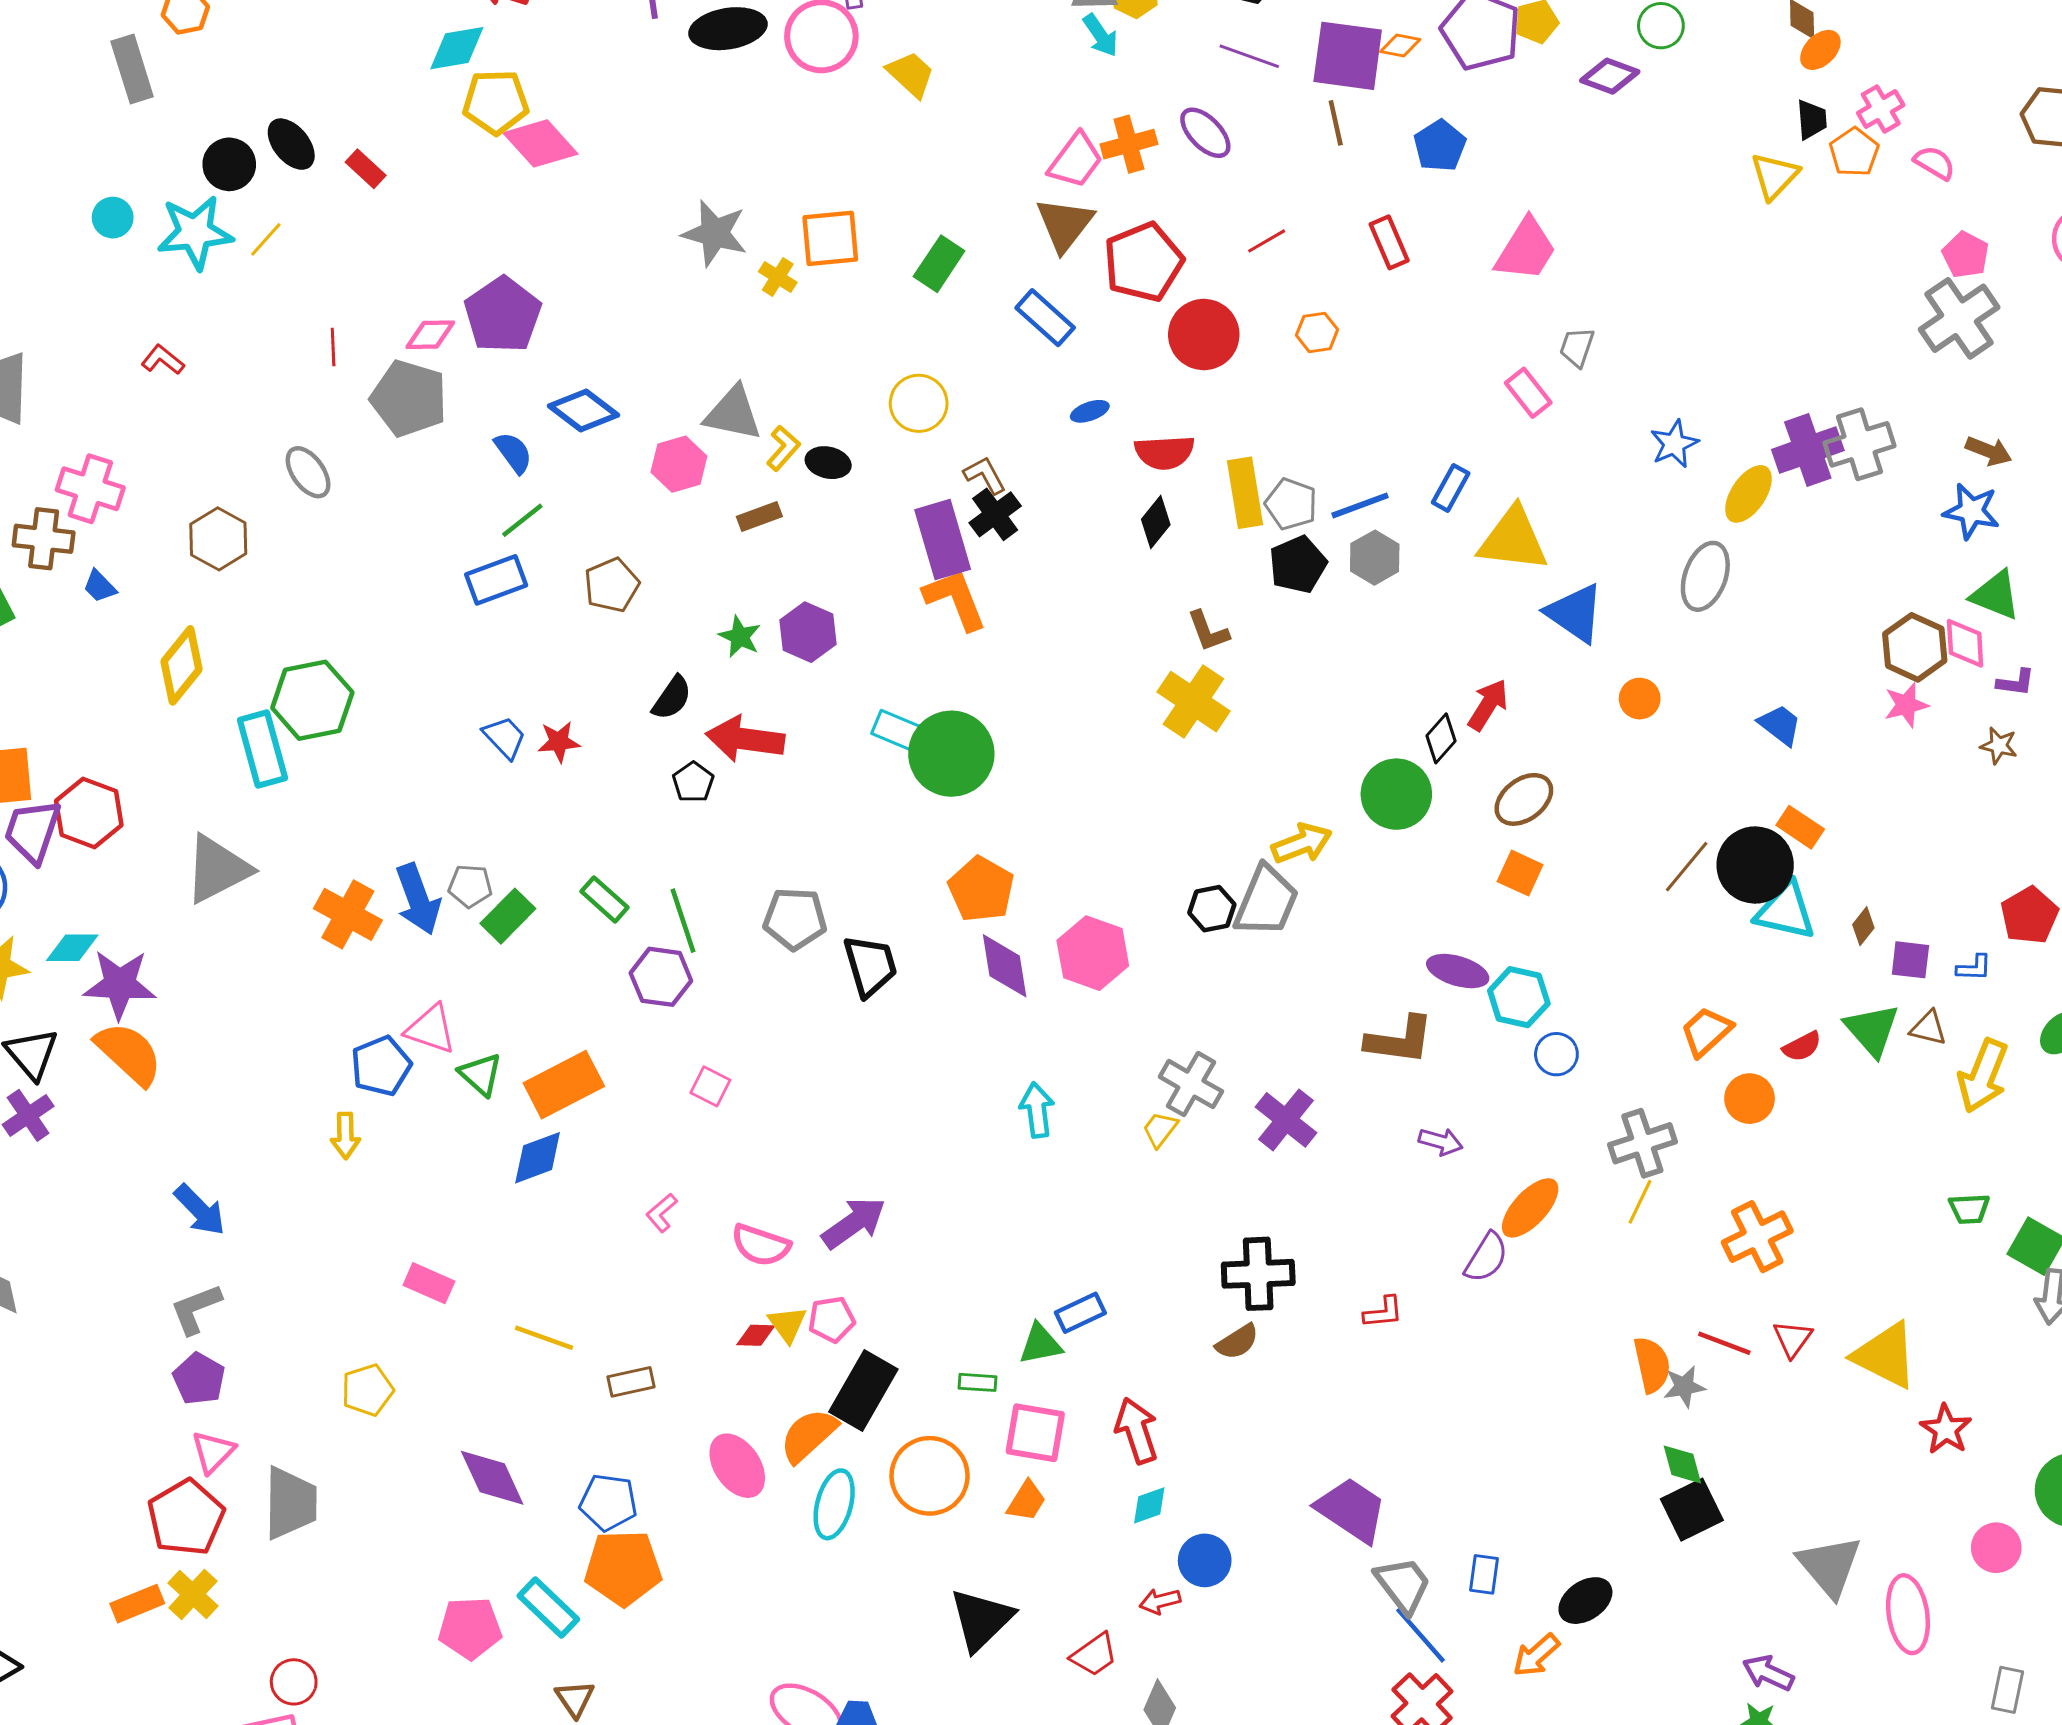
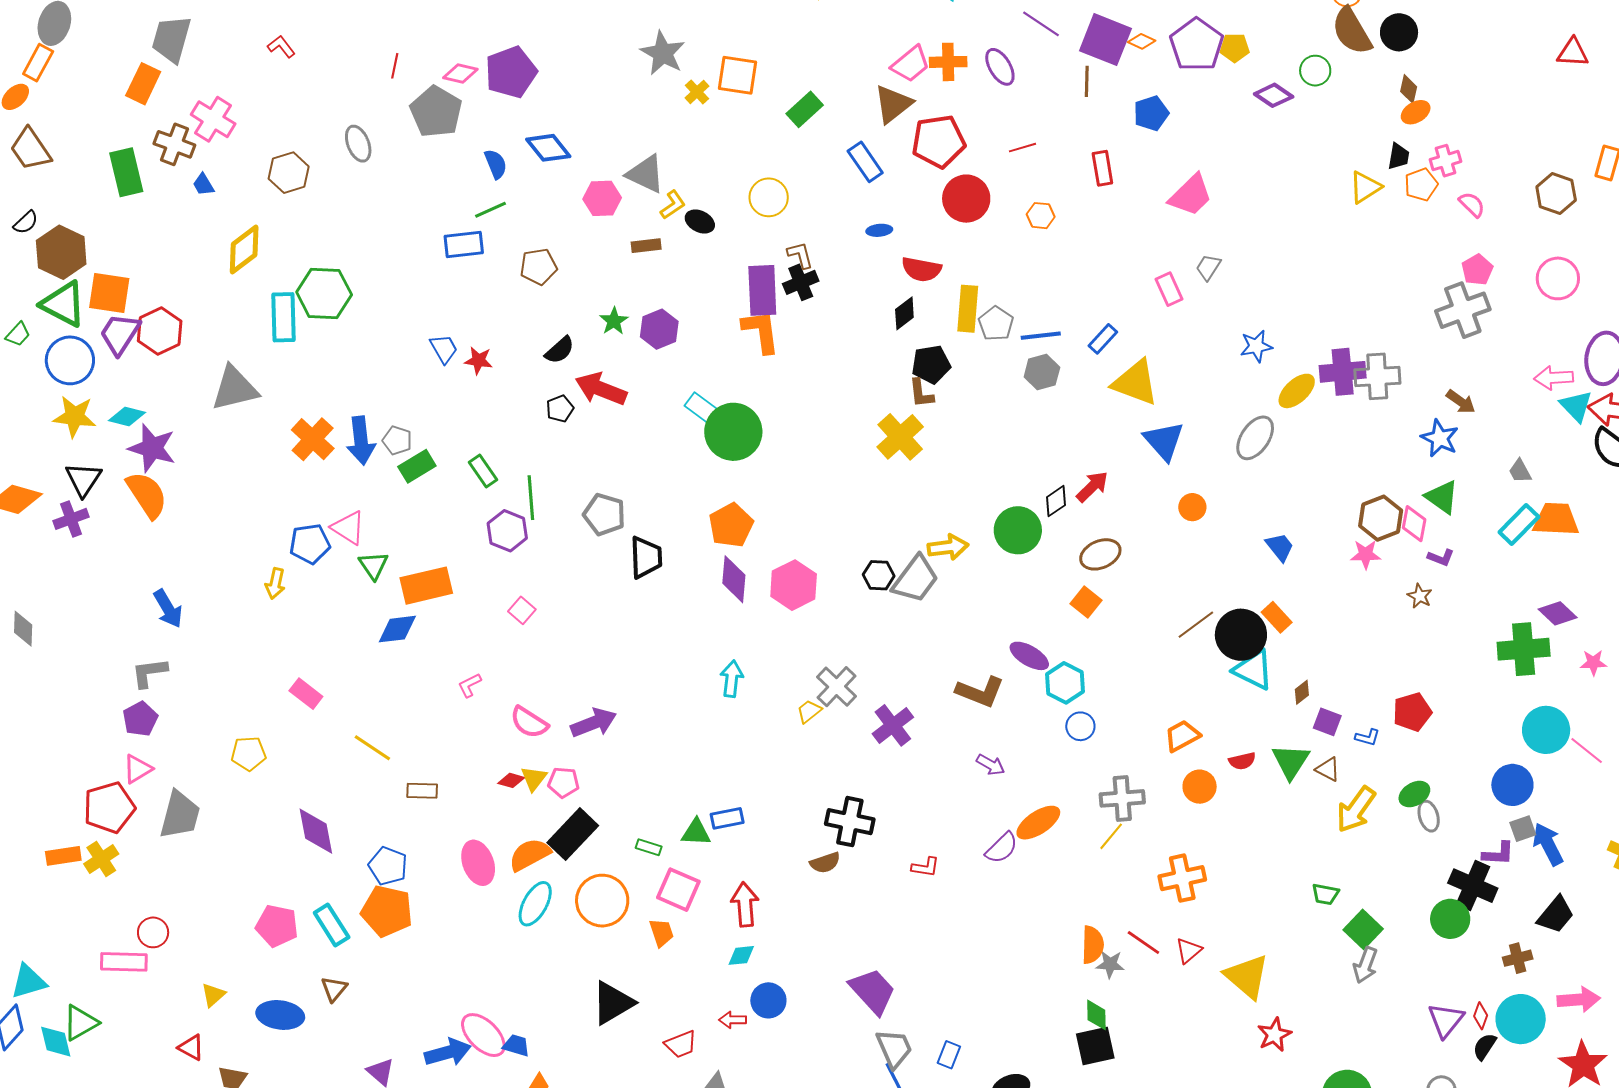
black pentagon: (1298, 565) -> (931, 364), moved
orange trapezoid: (1026, 1501) -> (661, 933), turned -64

